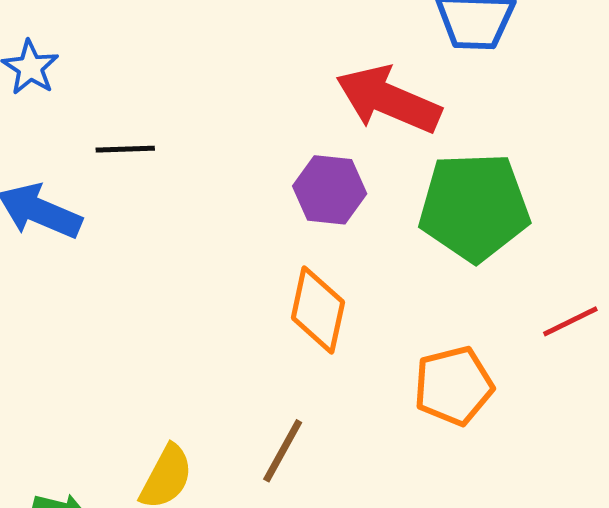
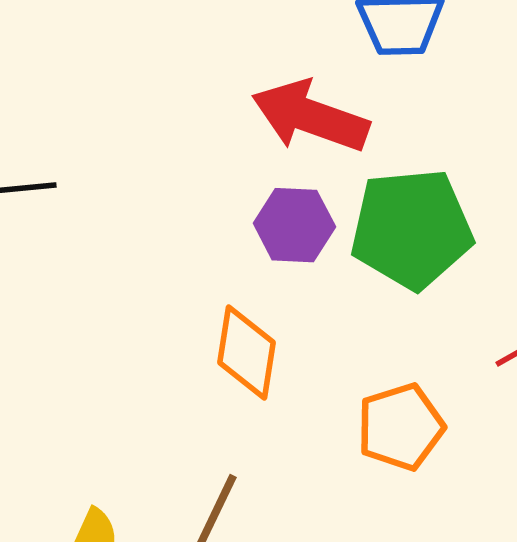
purple hexagon: (330, 190) -> (294, 225), moved

